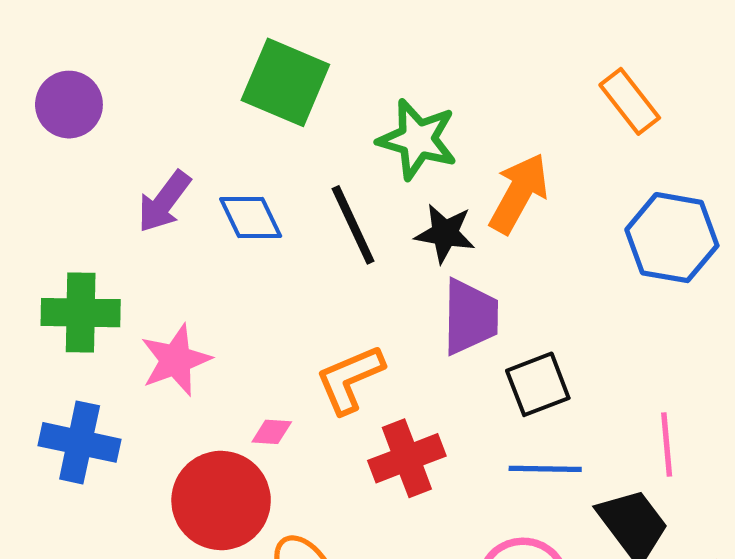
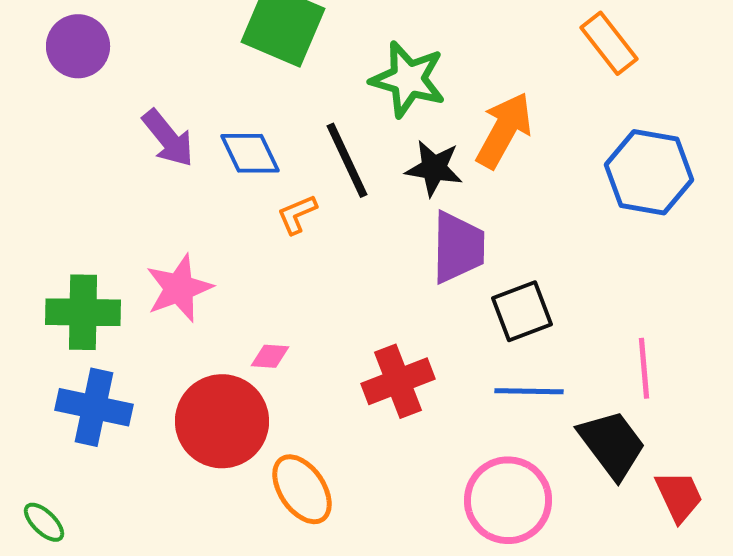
purple arrow: (164, 202) -> (168, 138), turned -76
green cross: (81, 313) -> (83, 312), moved
orange L-shape: (350, 379) -> (297, 214), moved, size x0.6
blue cross: (80, 442) -> (94, 407), moved

